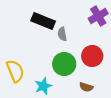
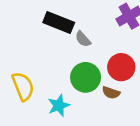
gray semicircle: (62, 34) -> (83, 39), turned -32
brown semicircle: (86, 87) -> (111, 93), moved

